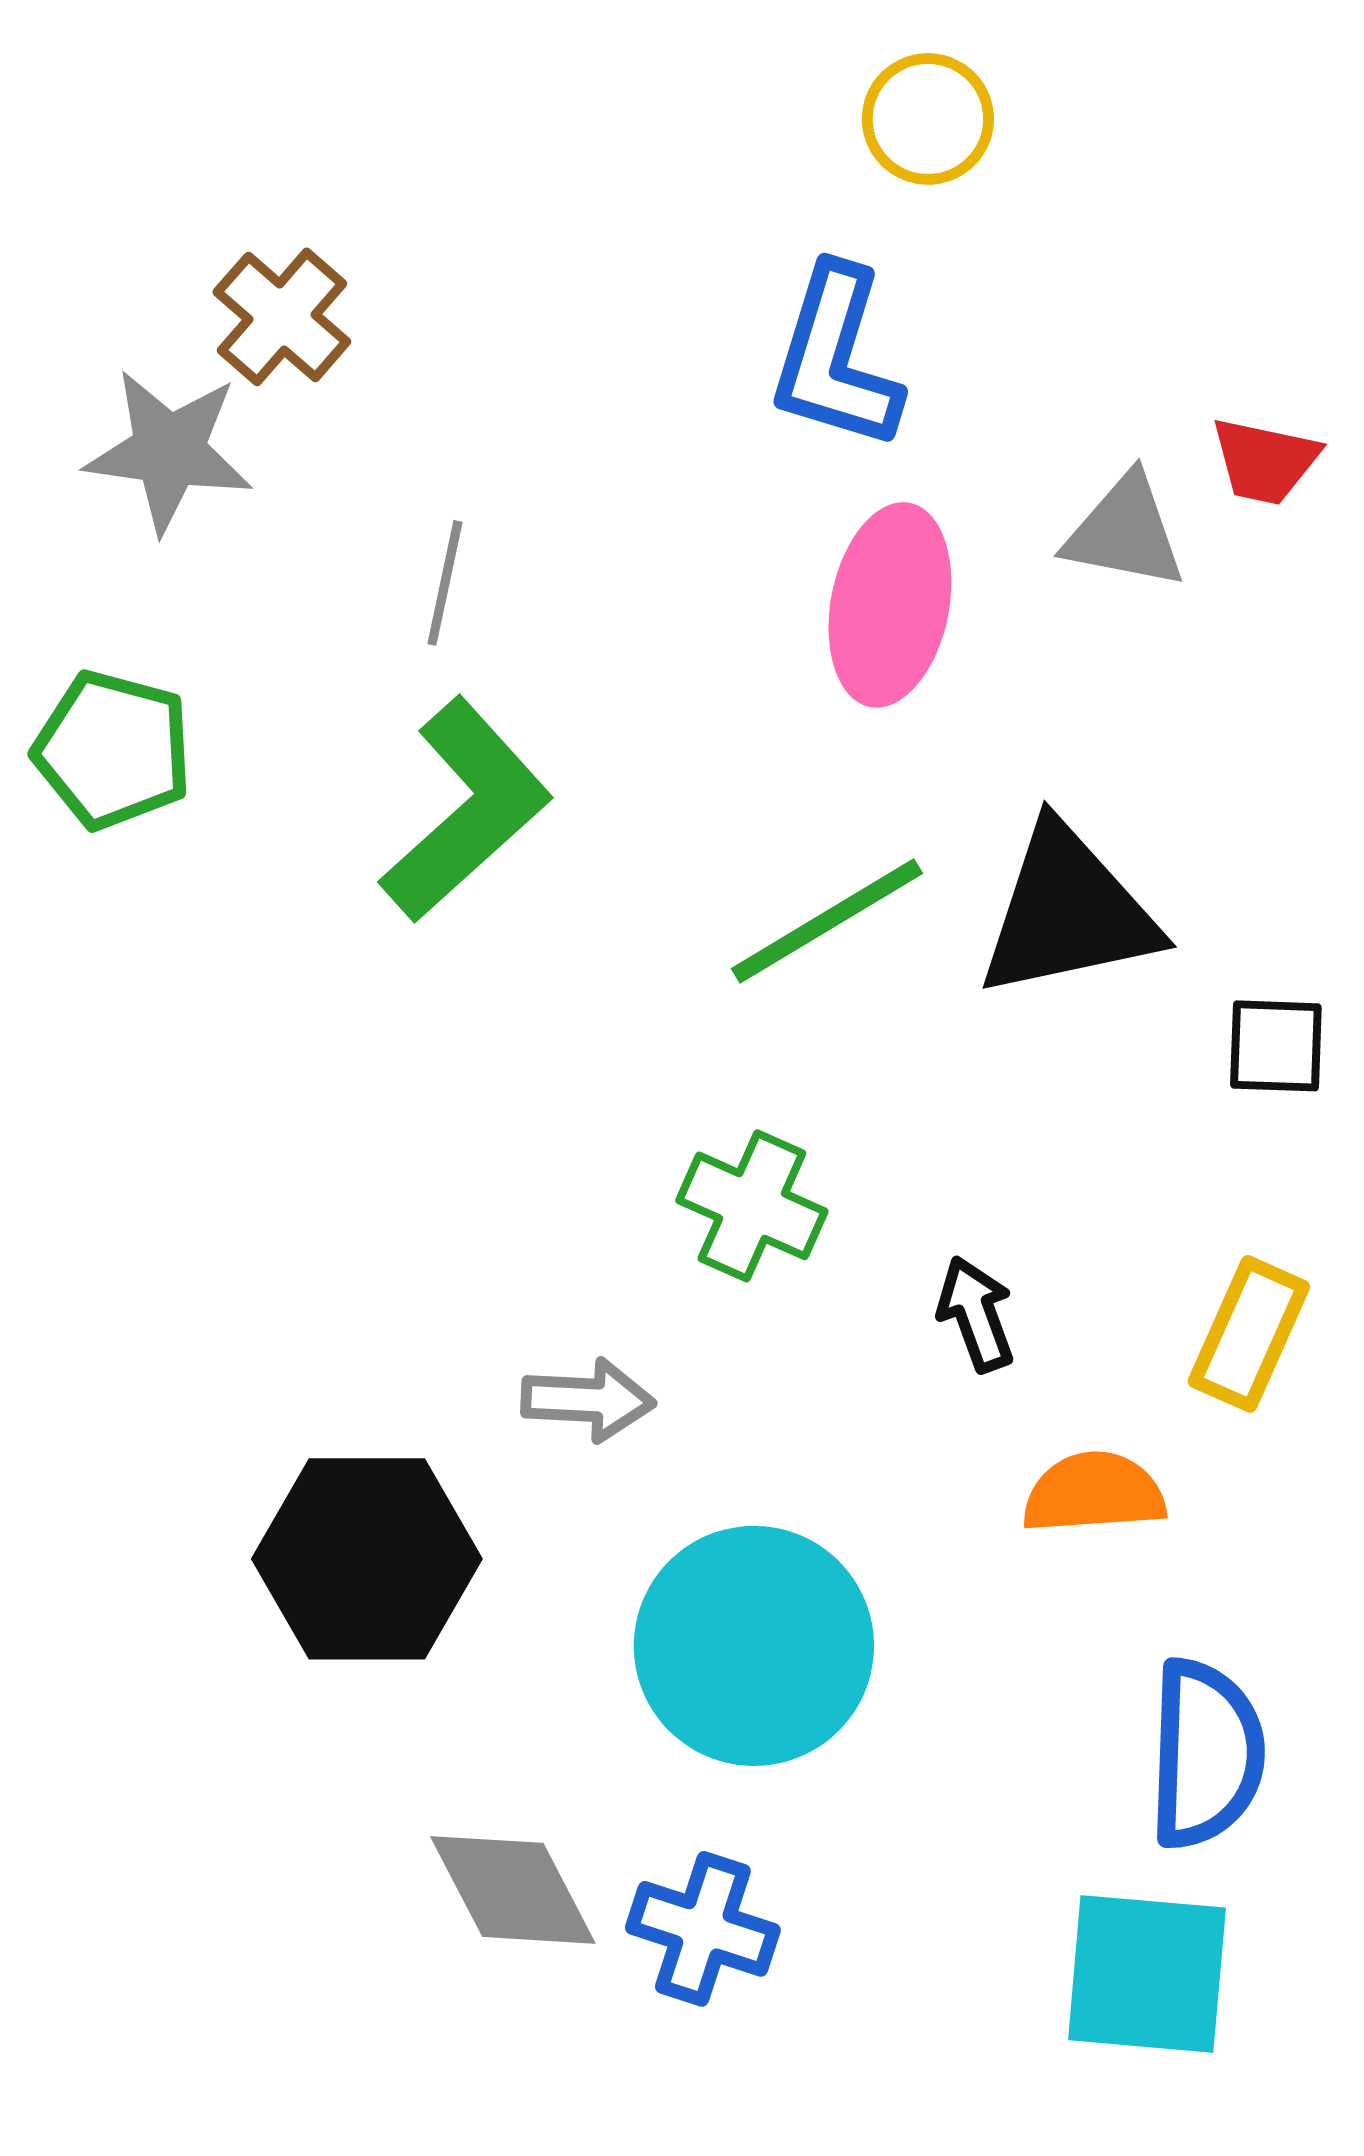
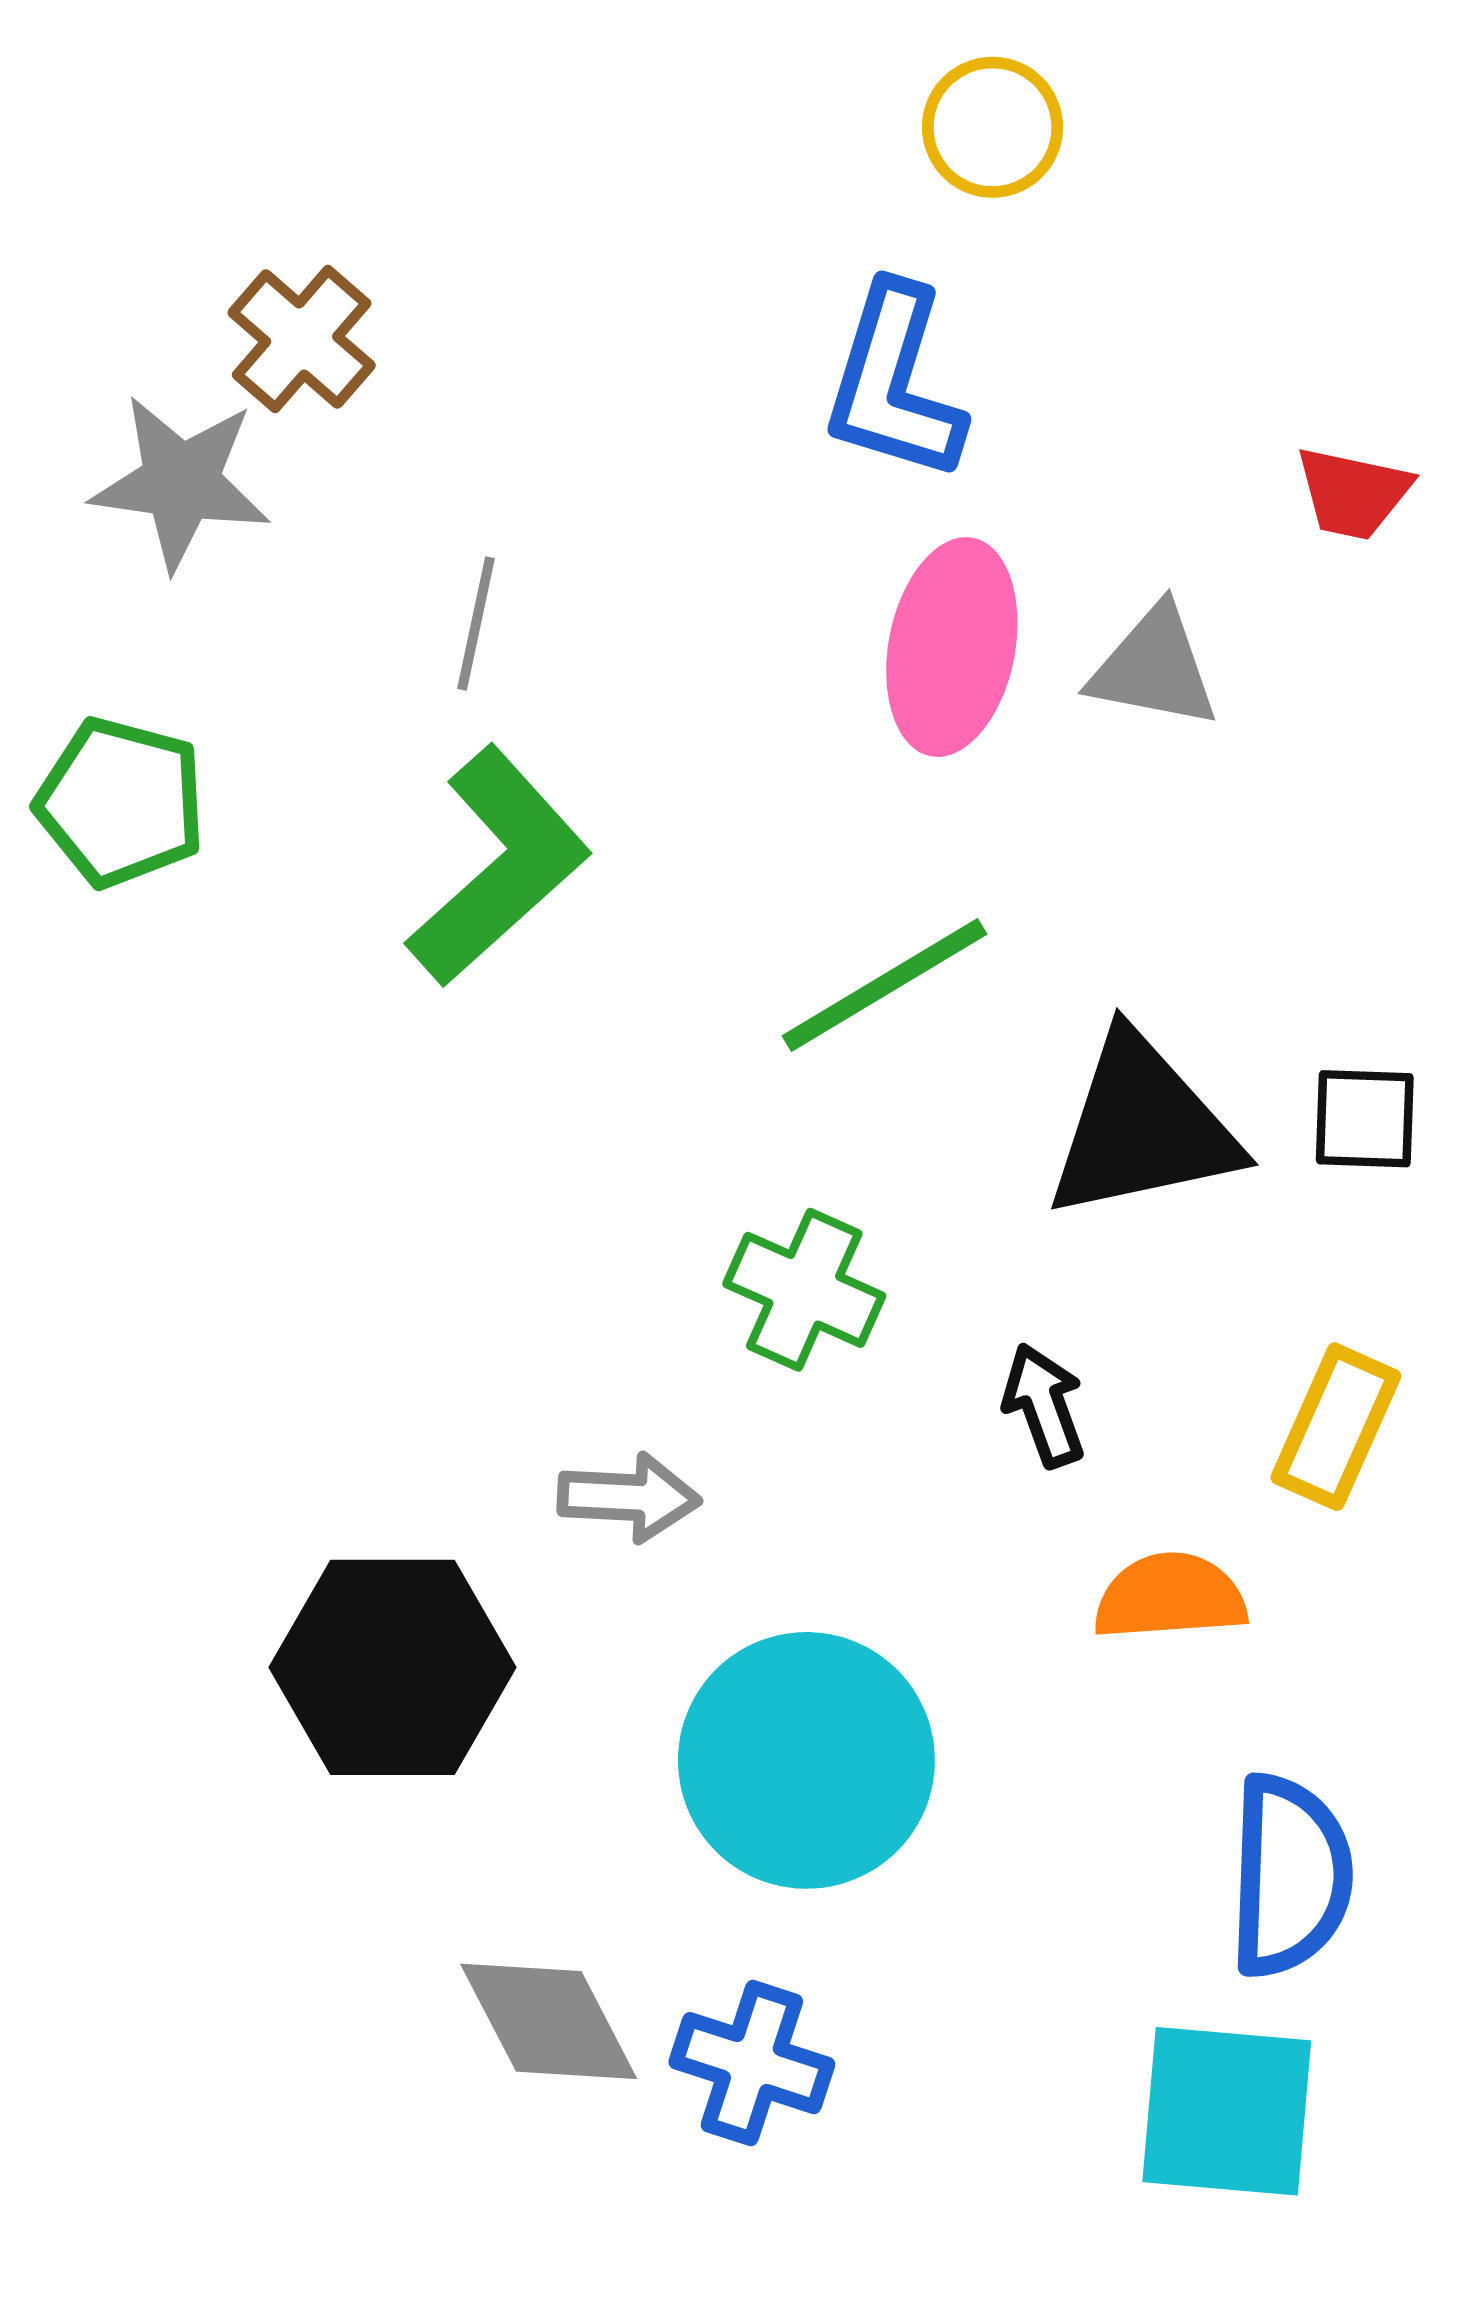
gray triangle: (1125, 532) -> (1154, 667), moved
black triangle: (1068, 912) -> (1142, 1127), moved

